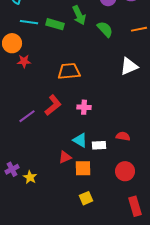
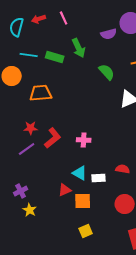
green semicircle: (105, 29) -> (107, 72), moved
red star: (24, 61) -> (31, 128), moved
orange trapezoid: (69, 71) -> (41, 93), moved
purple cross: (12, 169) -> (21, 191), moved

